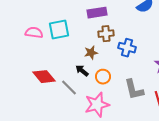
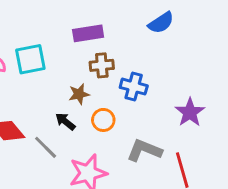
orange circle: (103, 77) -> (103, 120), moved
gray L-shape: (134, 90) -> (144, 150), turned 125

